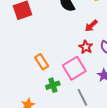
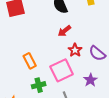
red arrow: (91, 26) -> (64, 31), moved

